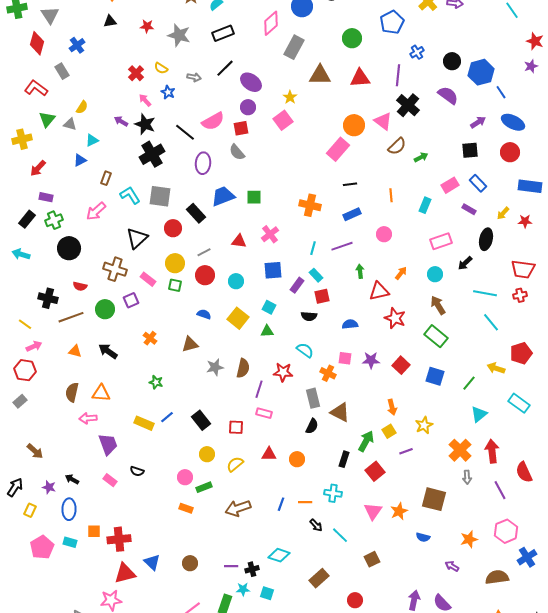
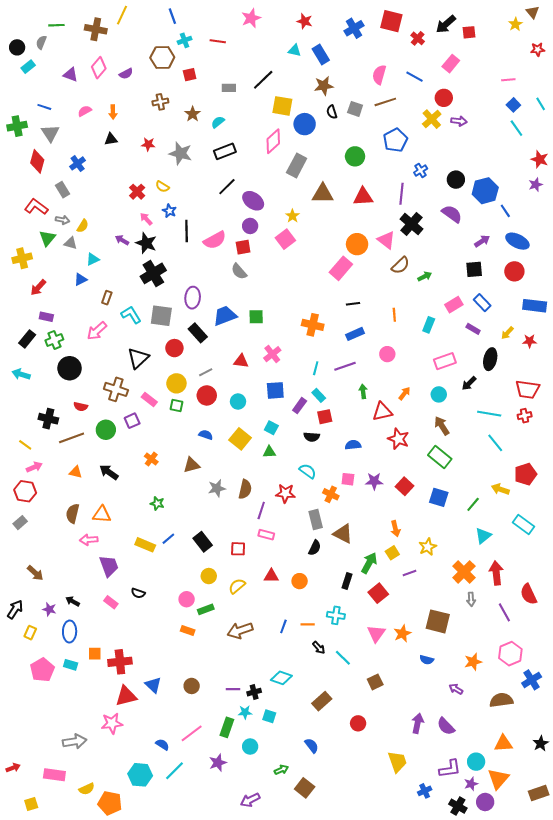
gray arrow: (194, 77) -> (62, 220), moved
black line: (185, 132) -> (187, 231), moved, turned 50
purple ellipse: (203, 163) -> (193, 298), moved

